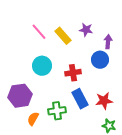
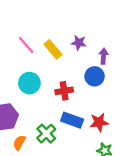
blue rectangle: (80, 99) -> (72, 120), turned -42
green cross: (57, 111) -> (46, 134), turned -36

